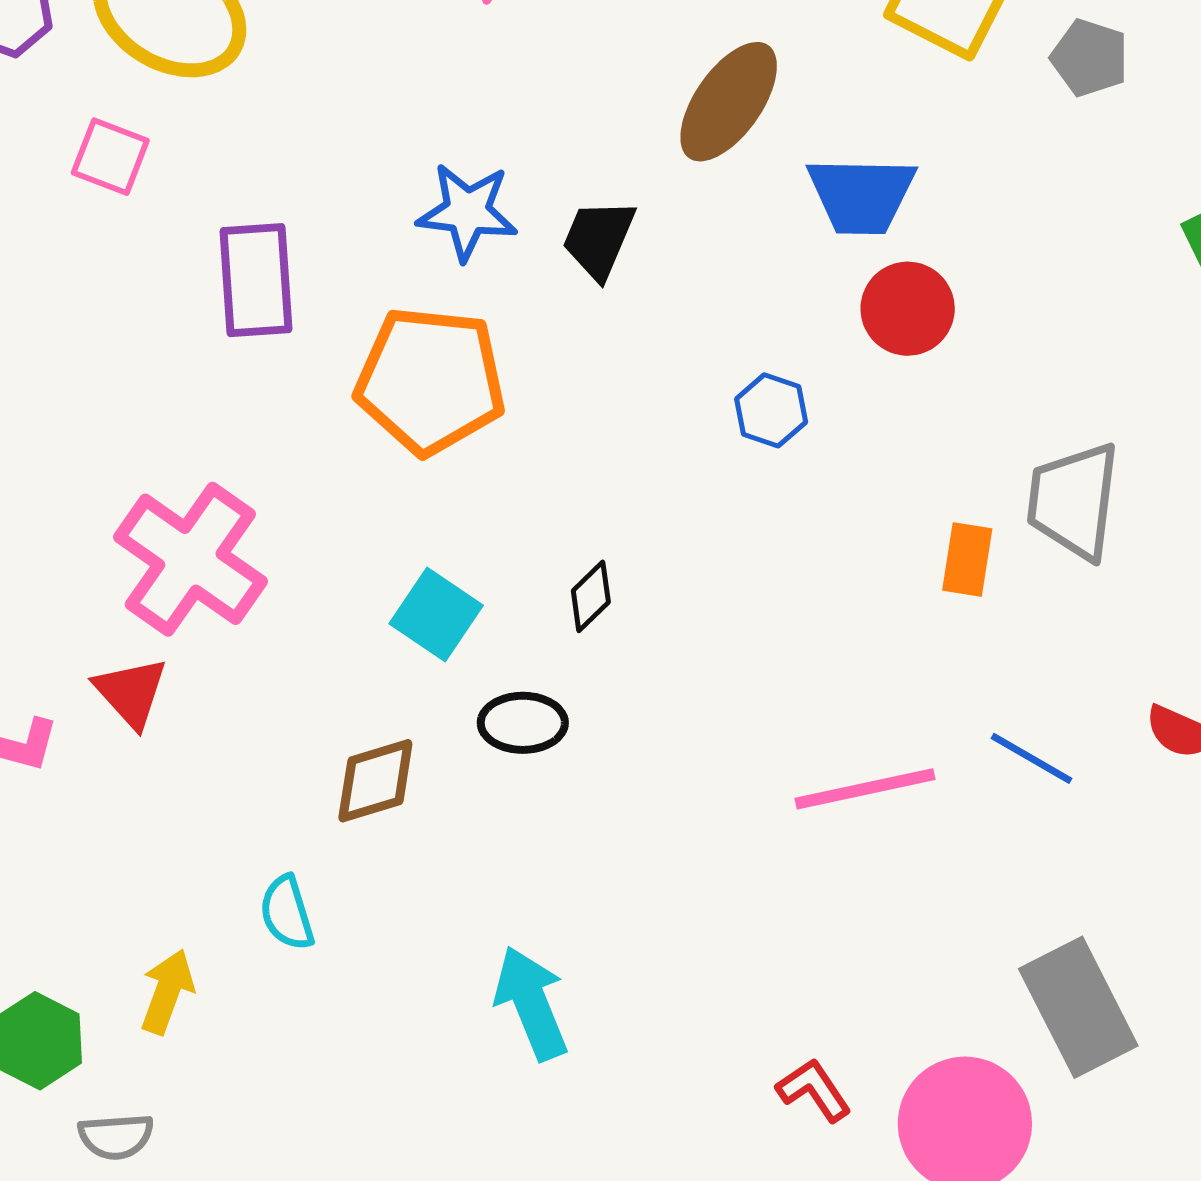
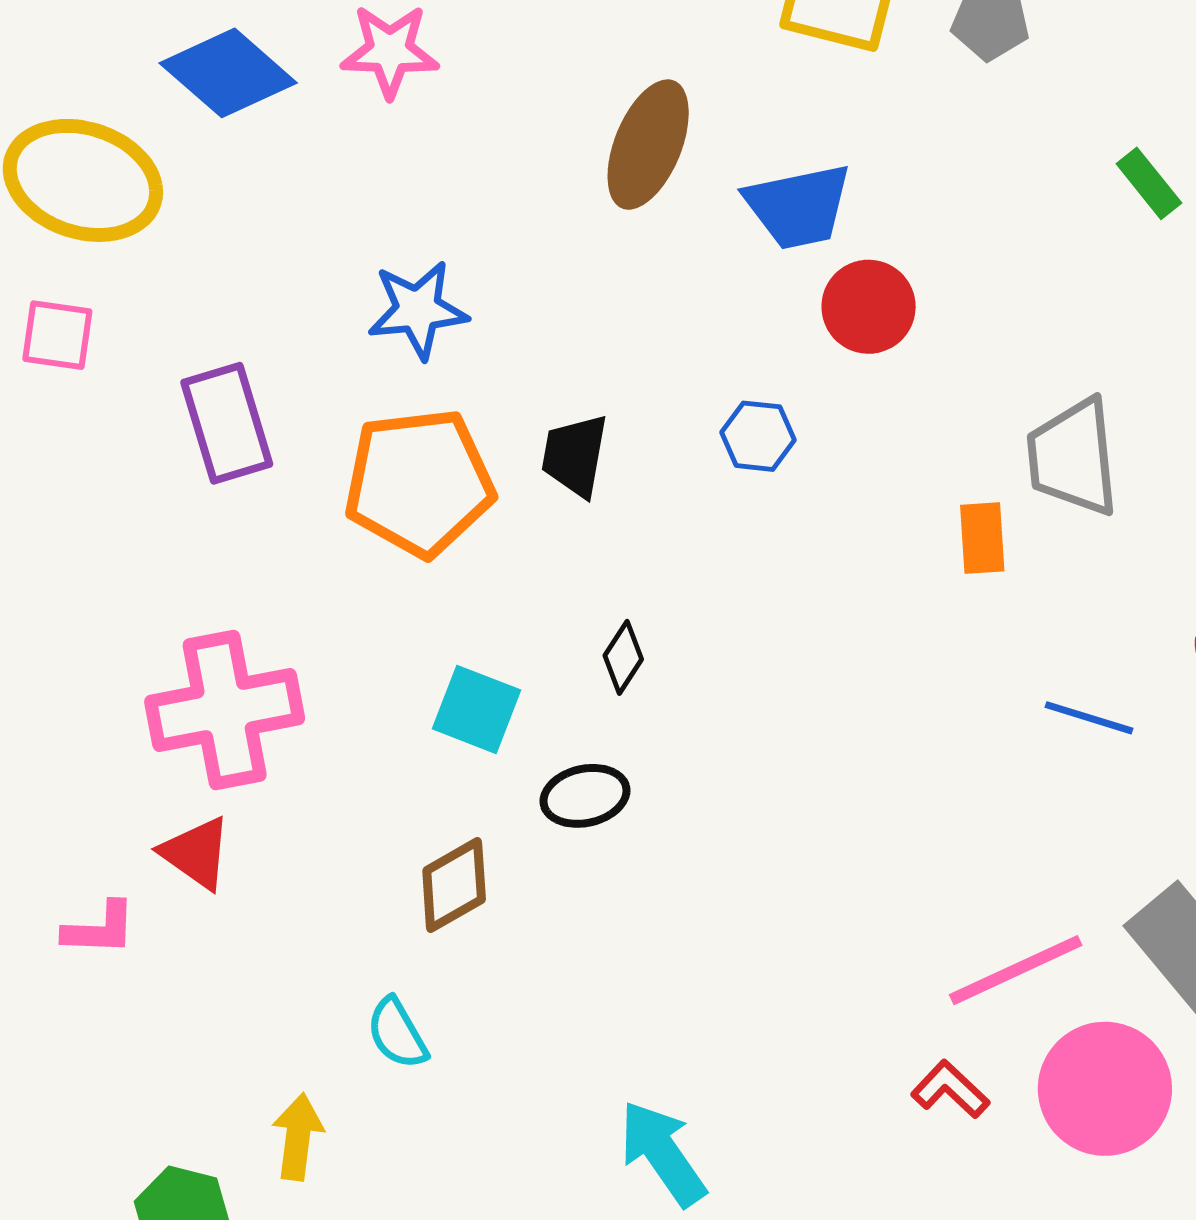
black trapezoid: (599, 239) -> (575, 455), moved
pink cross: (190, 559) -> (225, 710), turned -33
pink line: (865, 789) -> (1016, 970), moved
cyan arrow: (531, 1003) -> (663, 1153), moved

